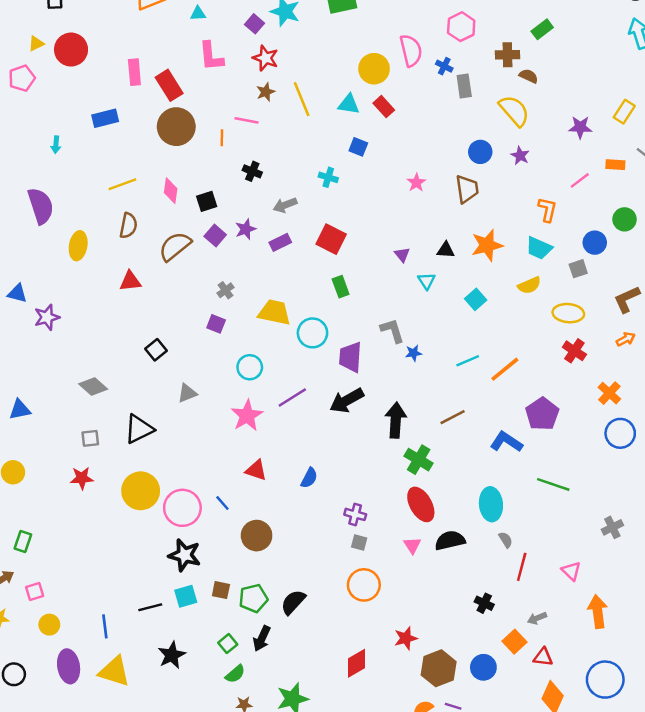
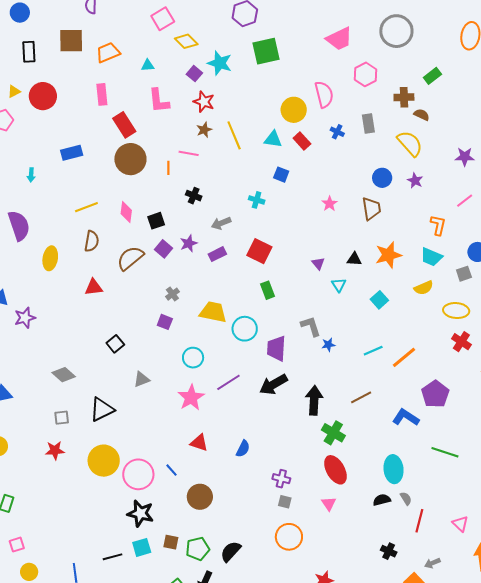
blue cross: (444, 66) -> (337, 132), moved
pink rectangle: (134, 72) -> (102, 94), moved
black semicircle: (450, 540) -> (382, 500), moved, size x0.7

